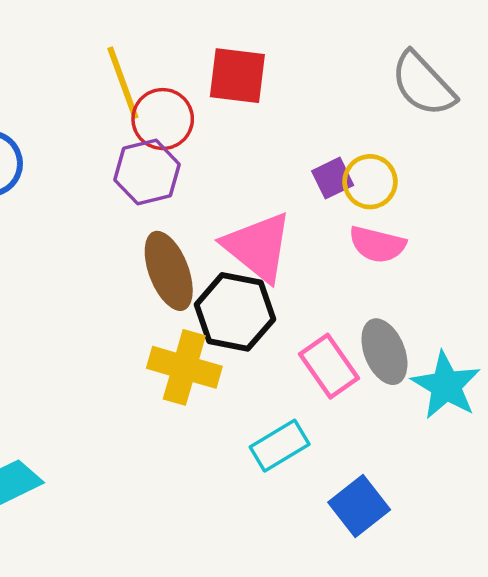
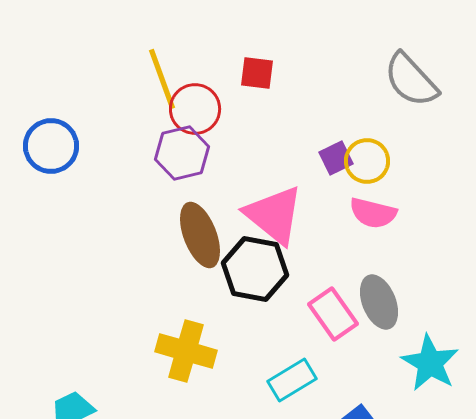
red square: (237, 76) -> (257, 73), size x0.7
yellow cross: (184, 367) -> (186, 351), moved
cyan star: (446, 385) -> (430, 363), moved

